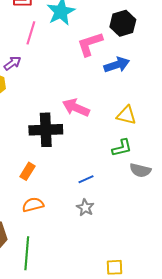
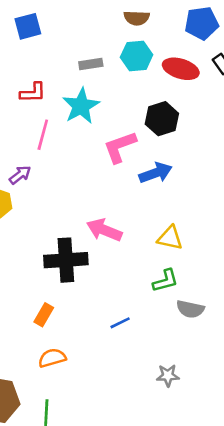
gray star: (85, 208) -> (168, 376), moved, turned -30

